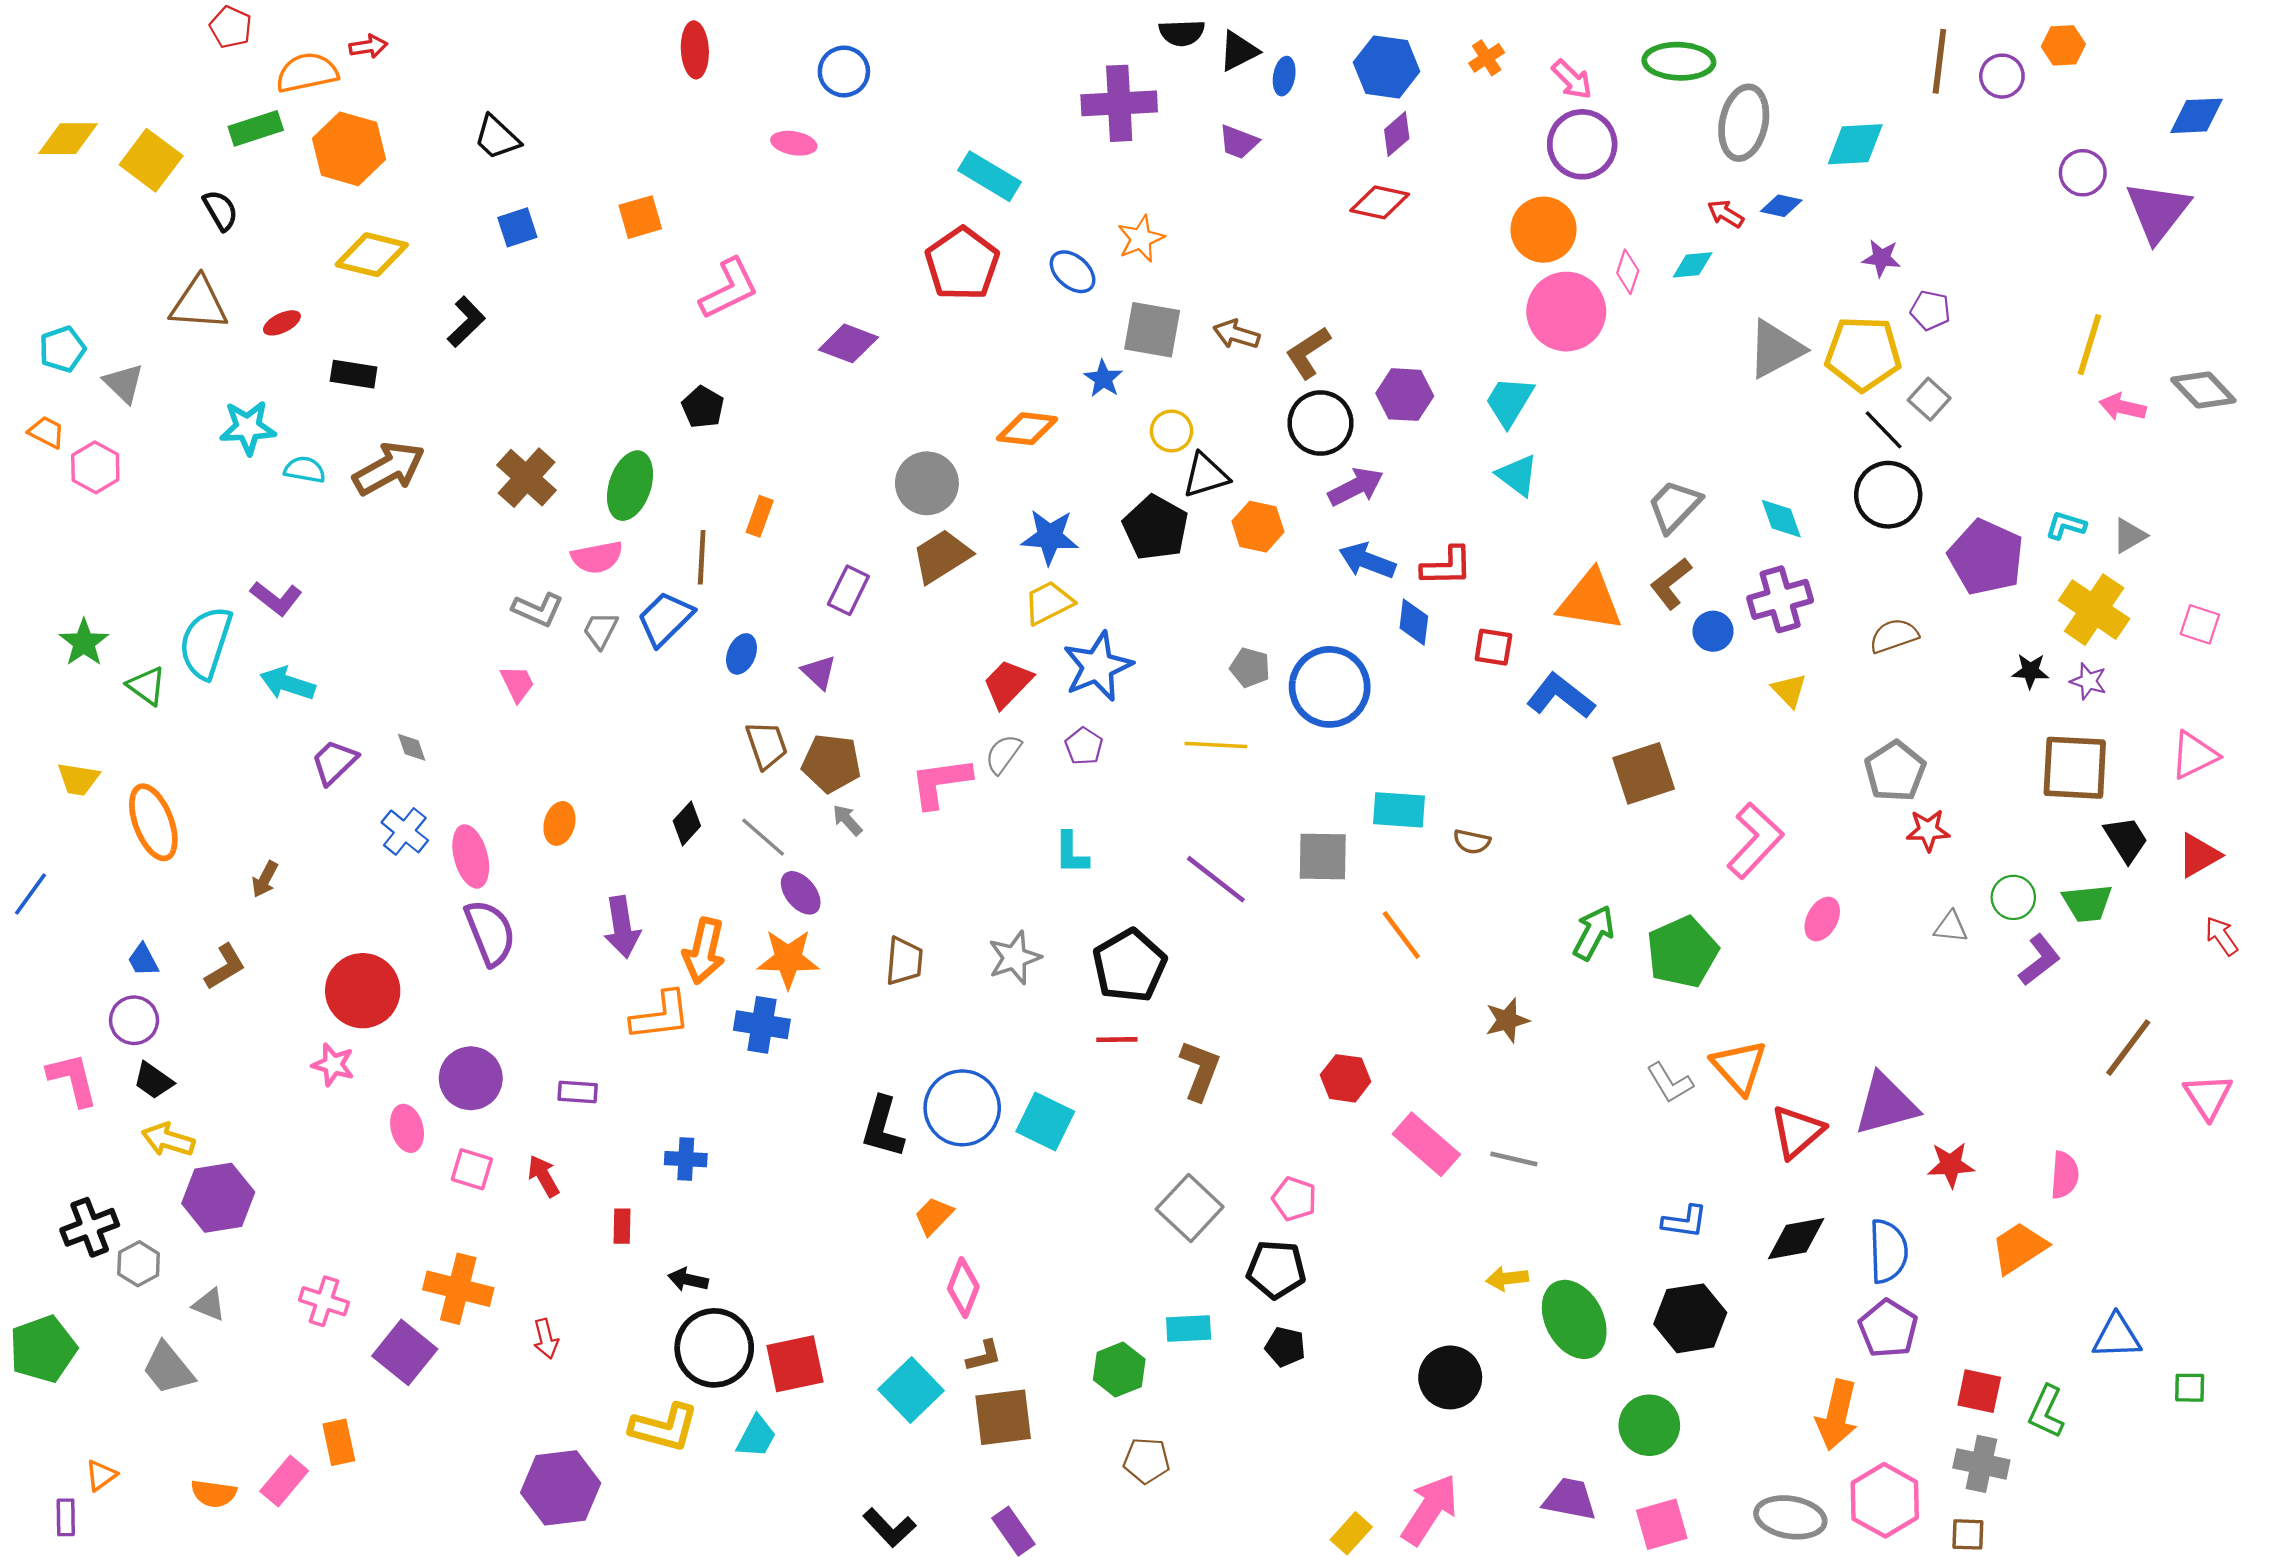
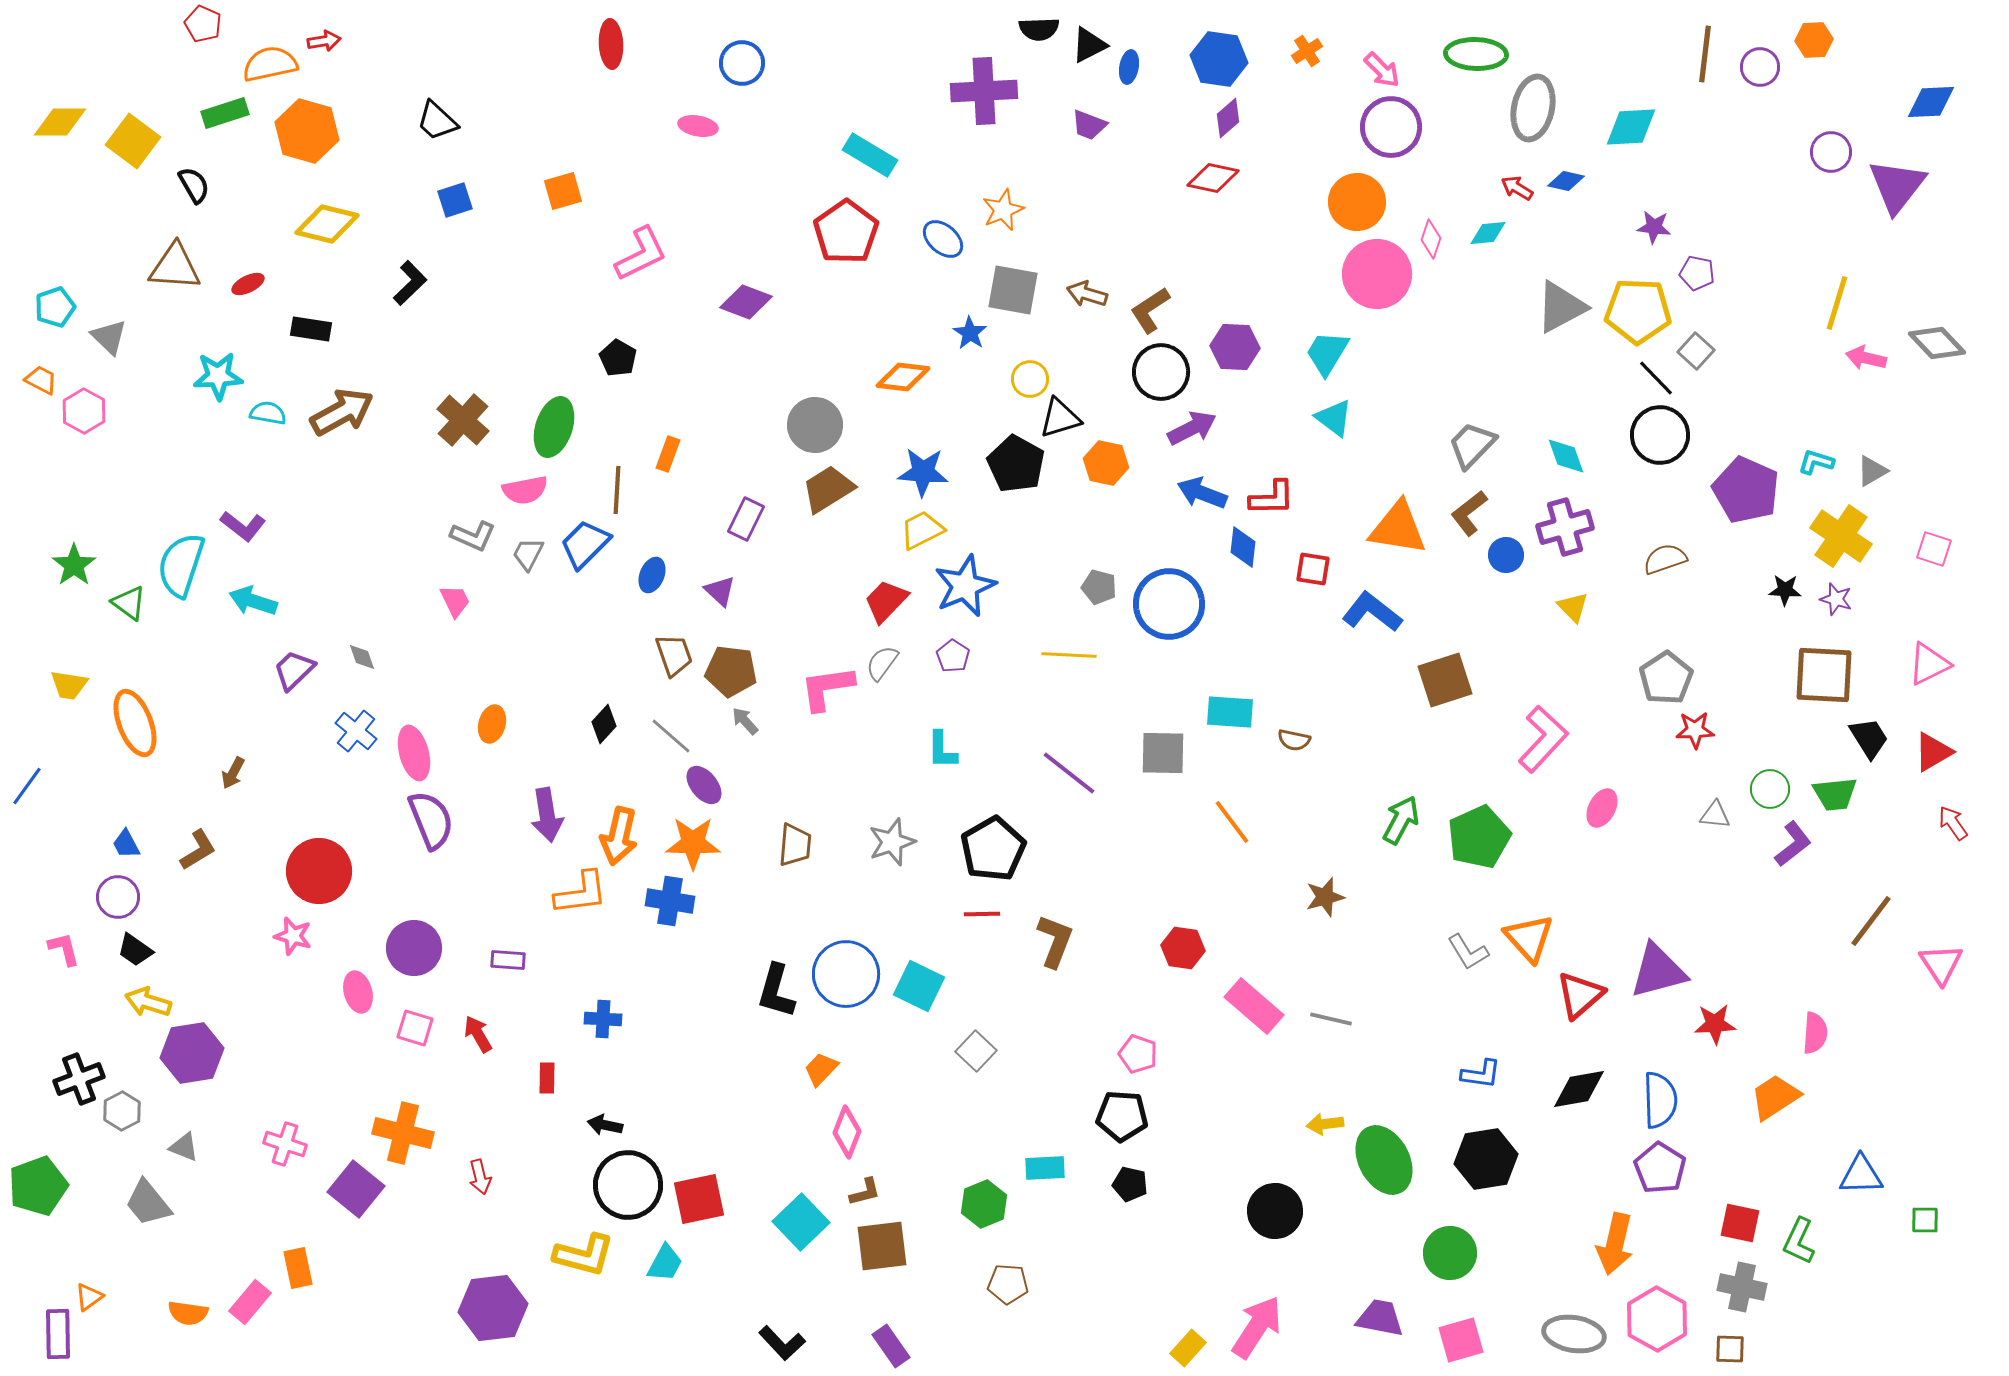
pink L-shape: (73, 1079) -> (64, 949), size x0.7
gray square: (1190, 1208) -> (976, 1051), moved, size x0.7
purple rectangle: (66, 1517) -> (58, 1334), size x1.5

